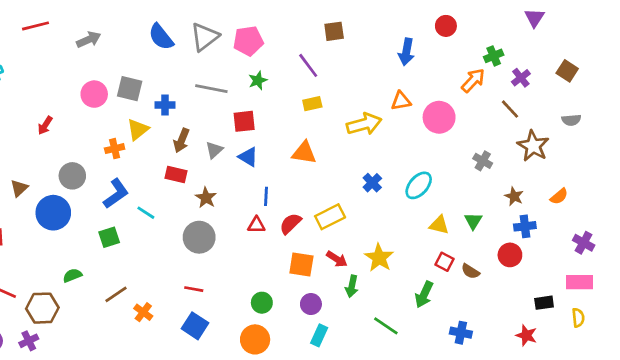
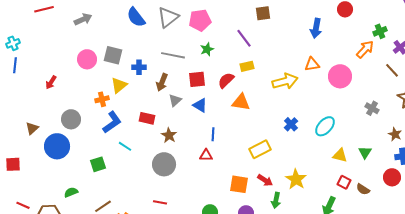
brown arrow: (181, 140) -> (162, 82), moved
blue L-shape: (116, 194) -> (112, 122), moved
red semicircle: (290, 224) -> (226, 80), moved

